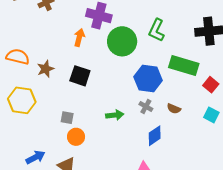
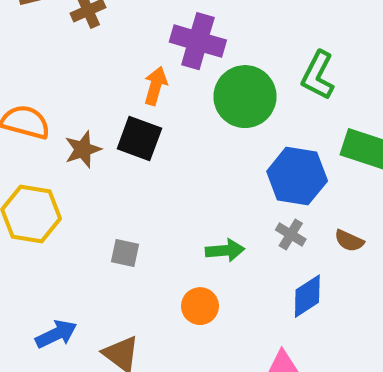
black square: (80, 76) -> (139, 139), moved
orange circle: (76, 137) -> (200, 306), moved

